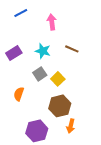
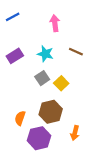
blue line: (21, 13) -> (13, 17), moved
orange semicircle: (19, 94) -> (20, 118), moved
brown hexagon: (60, 106) -> (51, 112), moved

